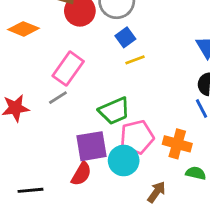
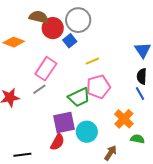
blue square: (125, 37) -> (70, 41), moved
pink pentagon: (137, 137) -> (98, 87), moved
orange cross: (177, 144) -> (124, 119), turned 30

